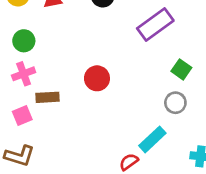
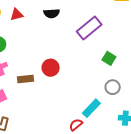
brown rectangle: (47, 97) -> (25, 79), moved
gray circle: (175, 103) -> (113, 87), moved

